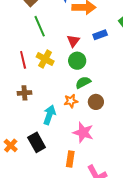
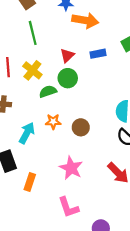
green semicircle: (83, 82) -> (48, 92), moved
pink star: (83, 132) -> (71, 168), moved
orange rectangle: (70, 159) -> (30, 182), moved

